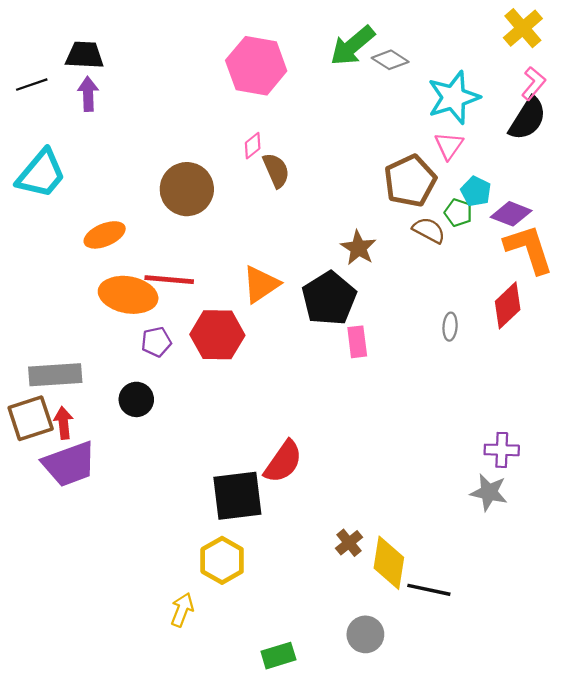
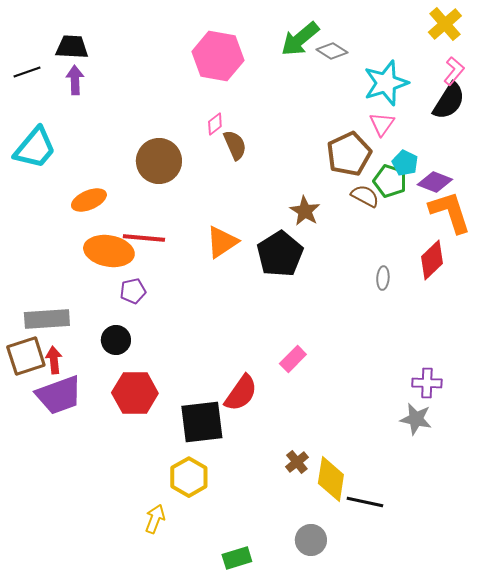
green pentagon: (458, 213) -> (390, 181), size x1.4
red hexagon: (217, 335) -> (135, 393), moved
pink rectangle: (357, 342) -> (293, 359), moved, turned 52

